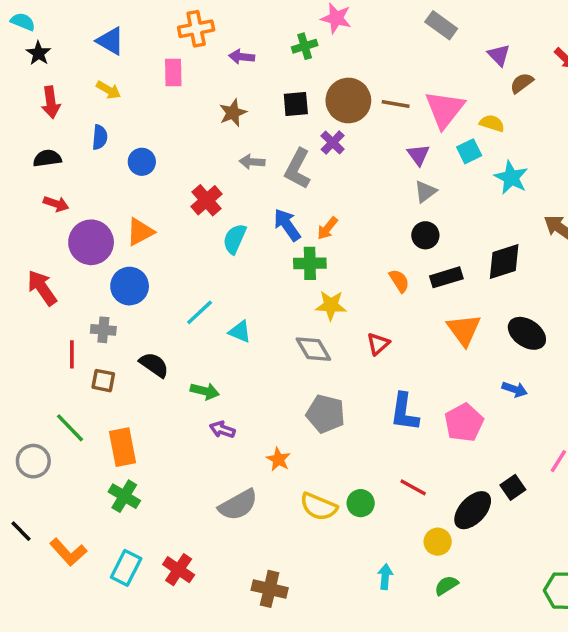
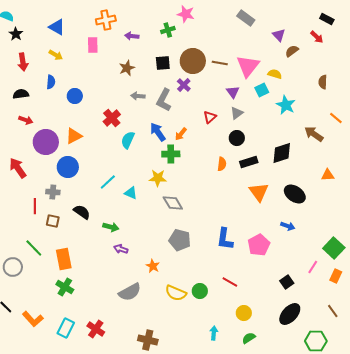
orange semicircle: (399, 281) -> (222, 164), turned 40
yellow star: (331, 305) -> (158, 178), moved
red triangle: (378, 344) -> (210, 117), moved
black ellipse: (473, 510) -> (290, 314), moved

